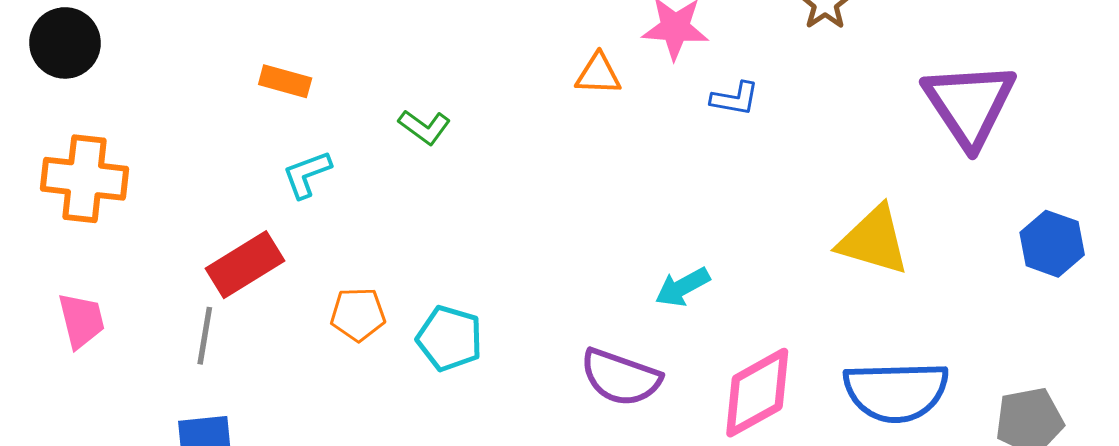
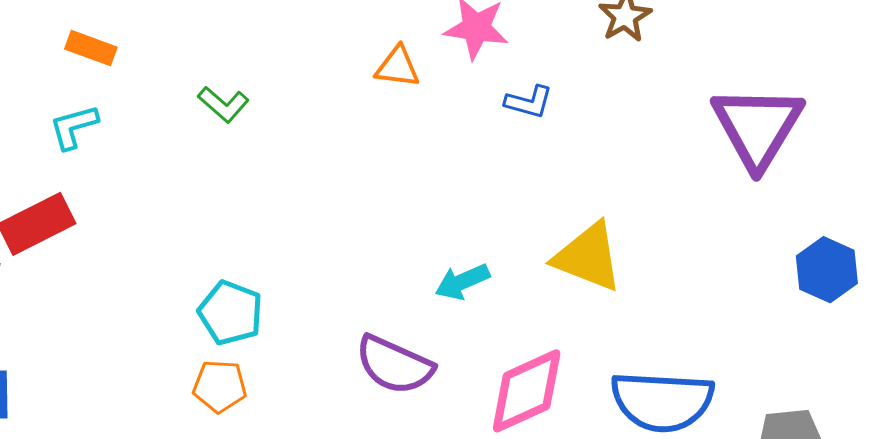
cyan L-shape: (307, 174) -> (74, 127), moved
yellow triangle: (874, 240) -> (588, 257), moved
orange pentagon: (358, 314) -> (220, 386), moved

